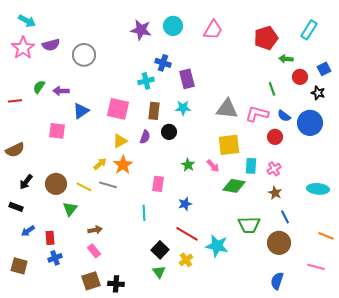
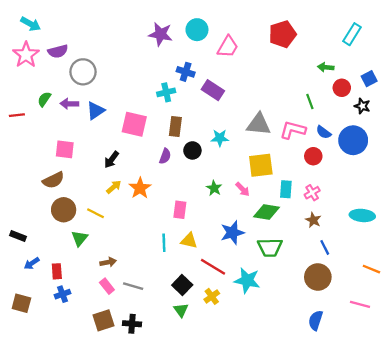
pink trapezoid: (213, 30) -> (228, 47), moved
red pentagon: (266, 38) -> (282, 34), moved
gray circle: (84, 55) -> (83, 72), moved
purple rectangle: (187, 79) -> (213, 90), turned -42
cyan star: (183, 108) -> (220, 138), moved
blue triangle: (81, 111) -> (96, 111), moved
yellow triangle: (120, 141) -> (189, 241), moved, turned 42
brown semicircle: (15, 150) -> (53, 180), moved
black arrow: (26, 182) -> (111, 160), moved
gray line: (108, 185) -> (133, 286), moved
blue star: (185, 204) -> (232, 233), moved, size x1.5
green trapezoid: (249, 225) -> (270, 247), moved

